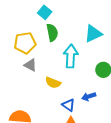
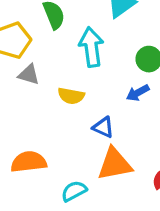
blue arrow: (89, 96) -> (138, 93), moved

